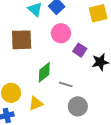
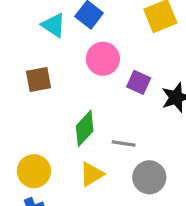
brown square: (22, 40) -> (39, 79), size x0.7
yellow triangle: (36, 103) -> (92, 174), moved

